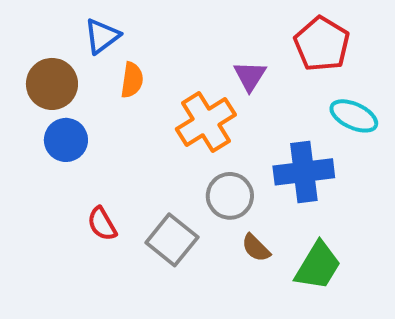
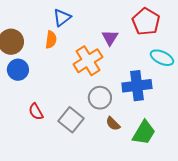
blue triangle: (102, 36) -> (62, 18), moved

